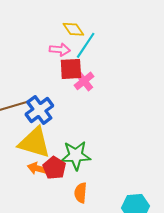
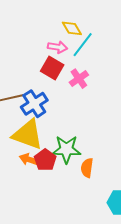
red square: (71, 69) -> (52, 68), moved, turned 30
orange semicircle: (81, 193) -> (87, 168), moved

